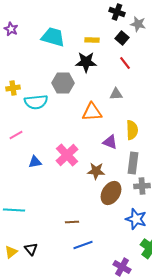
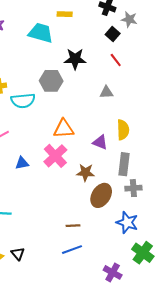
yellow rectangle: (92, 40) -> (65, 14), moved
orange triangle: (92, 112) -> (64, 129), moved
brown line: (72, 222) -> (73, 226), moved

